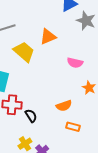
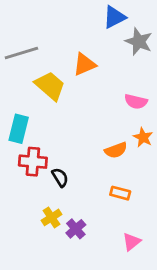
pink semicircle: (75, 63) -> (136, 102), moved
orange semicircle: (64, 106) -> (116, 150), moved

